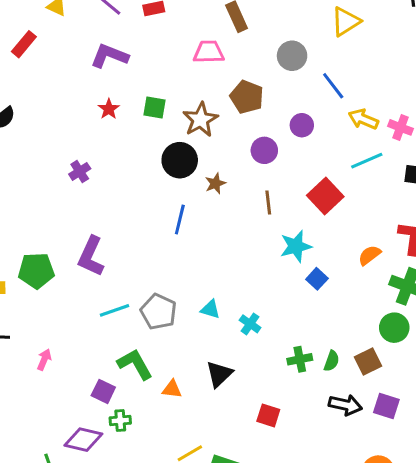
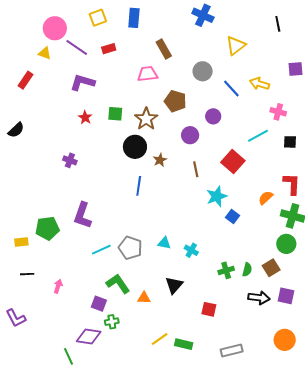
yellow arrow: (363, 119) -> (259, 84), moved
purple cross: (80, 171) -> (70, 160), turned -32

